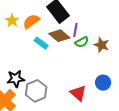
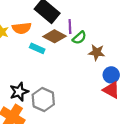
orange semicircle: (31, 21) -> (22, 28), turned -138
brown star: (102, 45) -> (97, 52), moved
red triangle: (78, 93) -> (111, 90), moved

